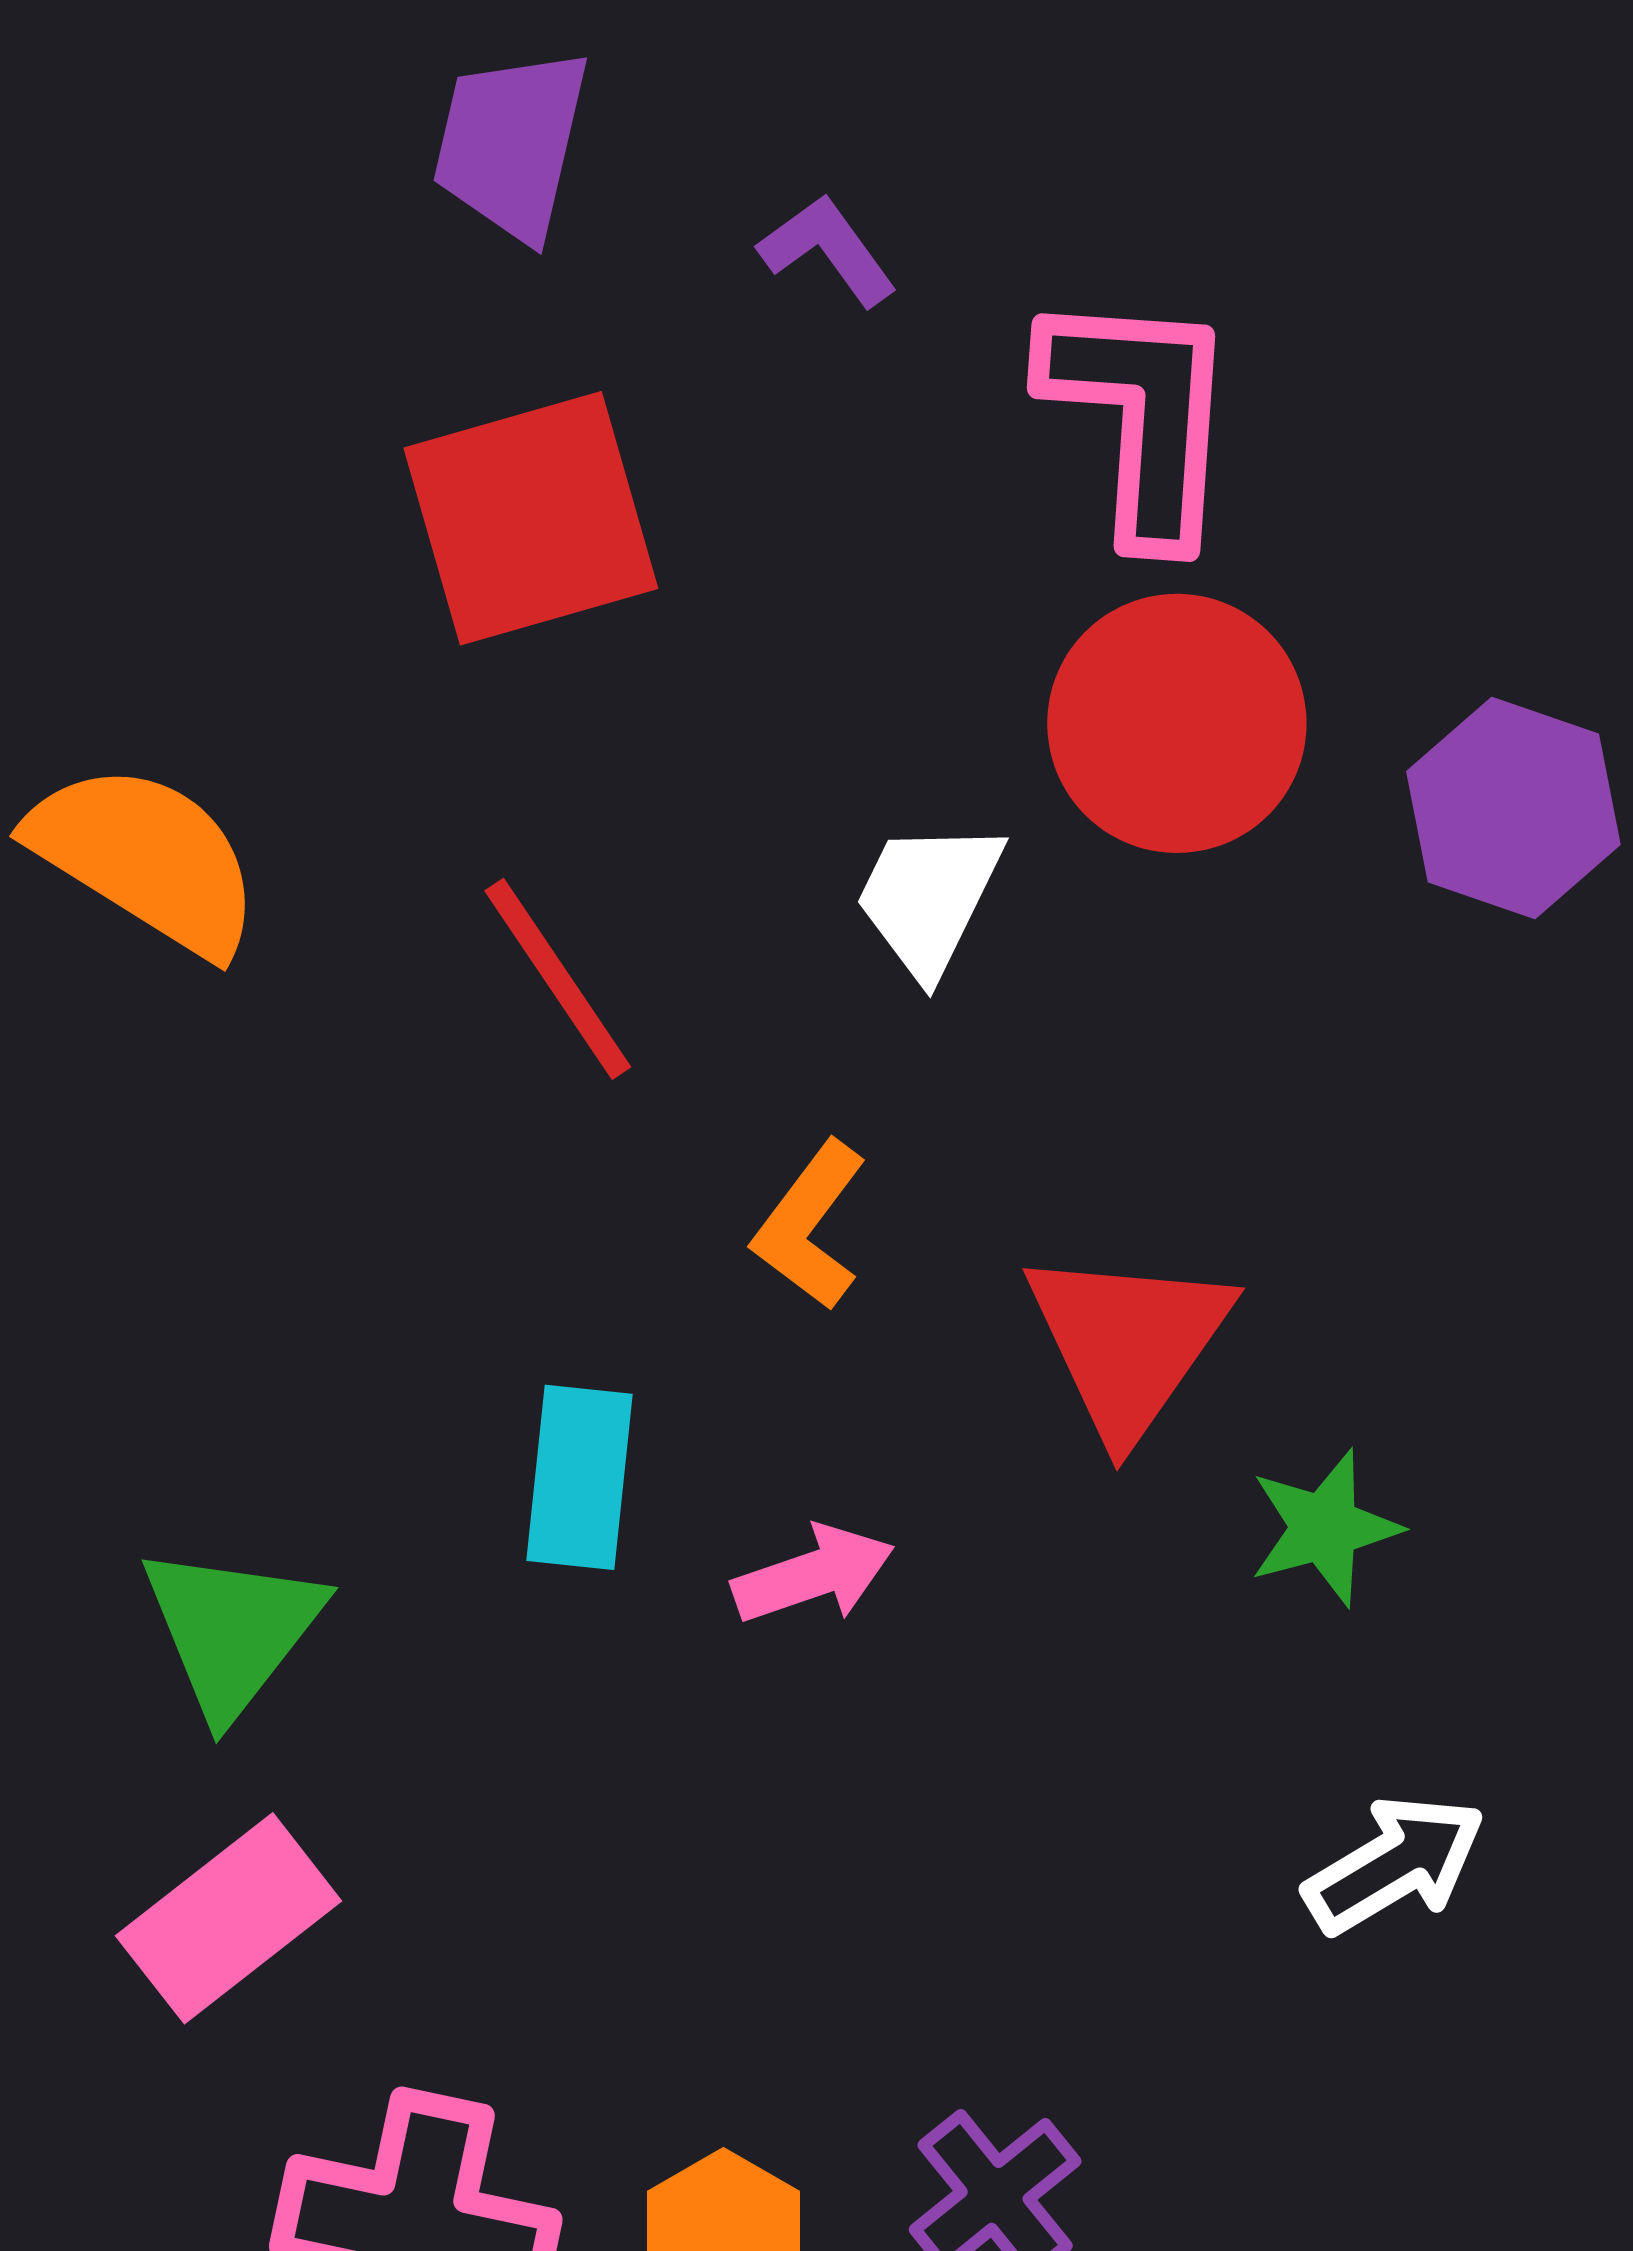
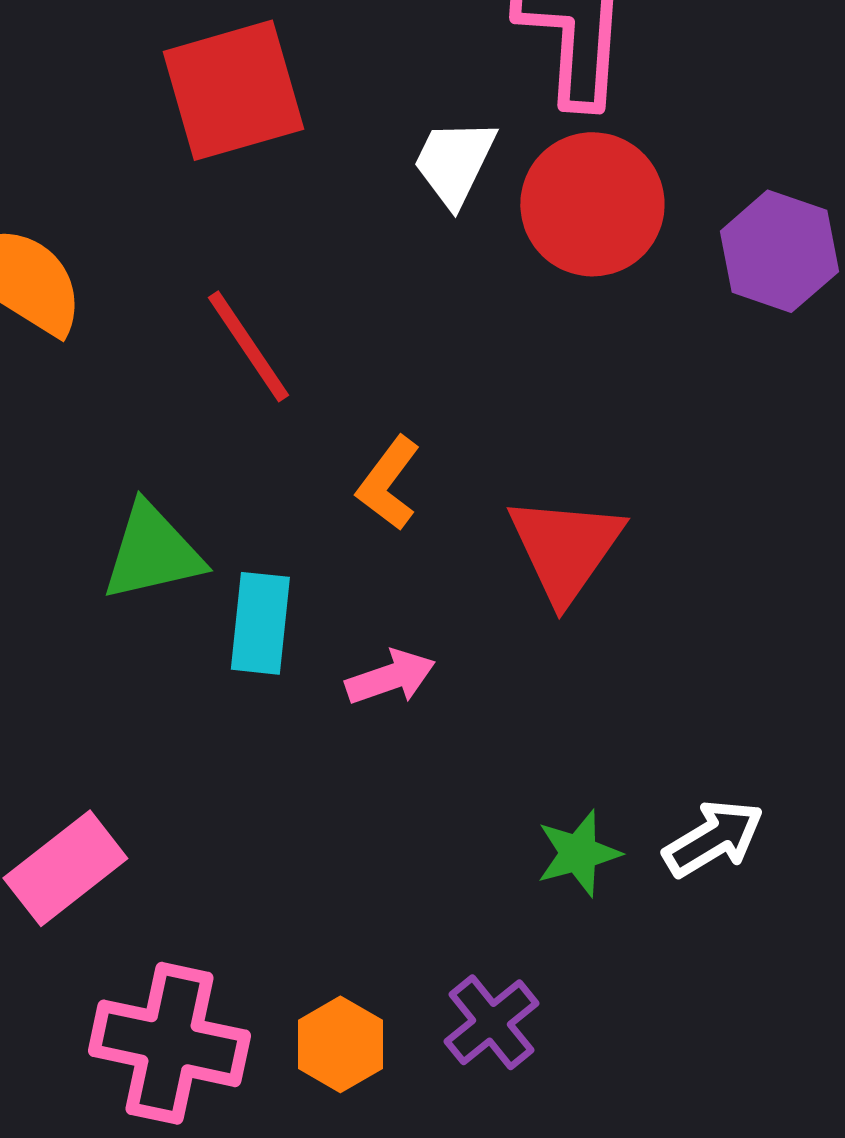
white trapezoid: (929, 898) -> (454, 162), moved
green star: (1324, 1528) -> (578, 853), moved
green triangle: (232, 1630) -> (152, 552), moved, turned 39

